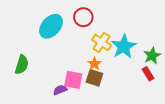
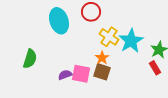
cyan ellipse: (51, 26) -> (59, 21), turned -60
purple semicircle: (60, 90) -> (65, 75), moved

